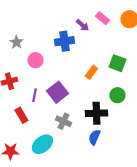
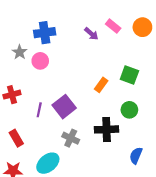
blue cross: (64, 41) -> (45, 33), moved
pink circle: (35, 60) -> (40, 61), moved
red rectangle: (21, 115) -> (16, 138), moved
blue semicircle: (94, 137) -> (136, 155), moved

